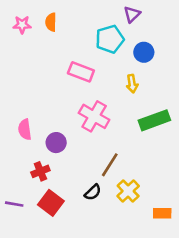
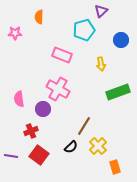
pink star: (22, 25) -> (15, 33), moved
blue circle: (144, 52) -> (121, 40), moved
pink cross: (94, 116) -> (58, 89), moved
orange rectangle: (162, 213) -> (115, 167), moved, turned 72

